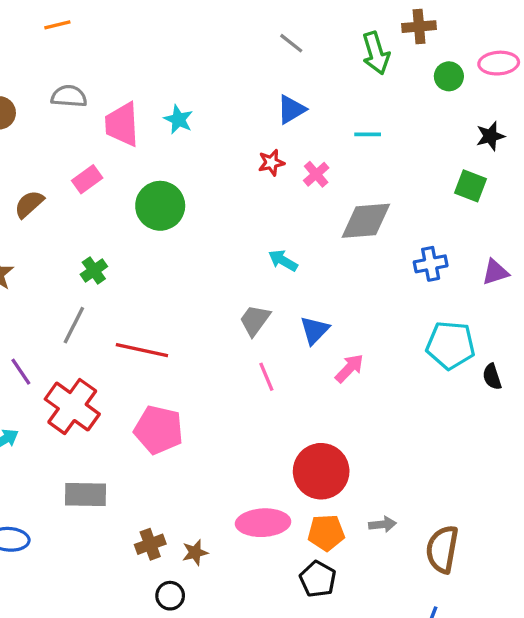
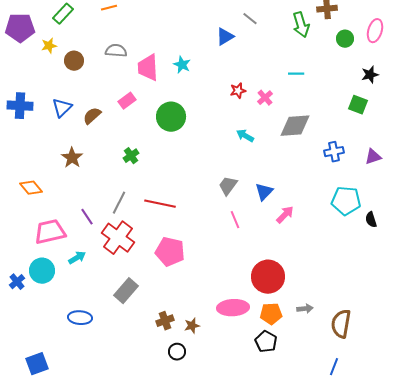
pink ellipse: (499, 63) -> (375, 31), turned -70
blue triangle: (291, 110) -> (225, 37), moved
cyan arrow: (283, 261) -> (245, 136), moved
gray line: (74, 325) -> (119, 203), moved
gray rectangle: (86, 494) -> (126, 291), turned -50

